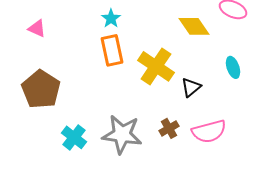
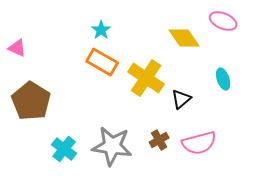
pink triangle: (37, 28) -> (17, 48), moved
orange rectangle: (112, 50) -> (102, 62), turned -48

